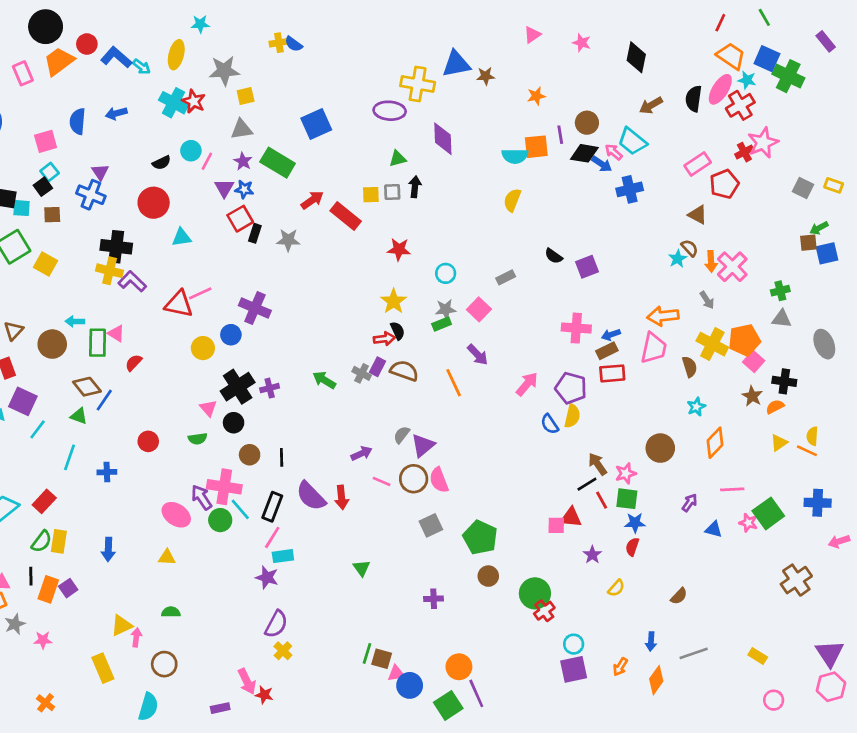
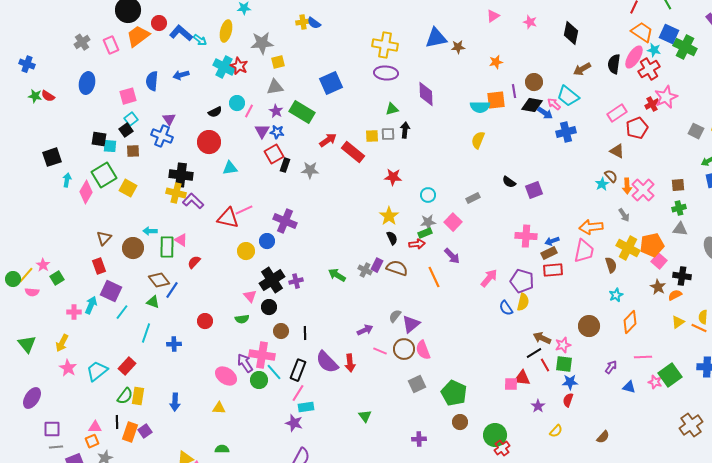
yellow cross: (418, 84) -> (385, 45), moved
brown square: (808, 243) -> (678, 185), moved
red arrow: (384, 339) -> (417, 244), moved
brown arrow: (598, 464) -> (542, 338), turned -30

